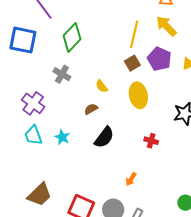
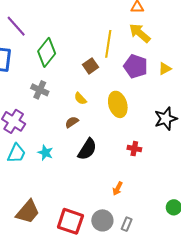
brown square: (132, 63) -> (91, 66), moved
cyan trapezoid: (33, 135) -> (16, 153), turned -130

